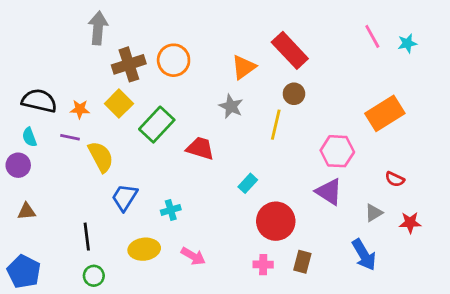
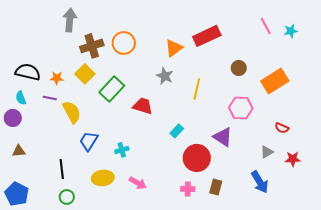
red rectangle: (290, 50) -> (207, 36), turned -72
brown circle: (294, 94) -> (239, 68), moved
purple triangle: (329, 192) -> (223, 137), moved

